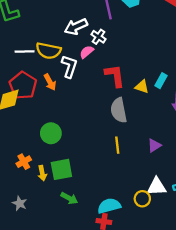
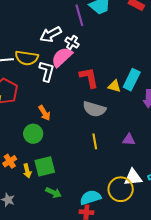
pink semicircle: (87, 52) -> (62, 57), size x1.6
cyan rectangle: (161, 81) -> (132, 80), size x1.5
orange arrow: (50, 82) -> (44, 113), moved
gray semicircle: (119, 110) -> (94, 109), turned -60
purple triangle: (154, 145) -> (129, 140), turned 40
yellow circle: (142, 199) -> (121, 189), size x1.6

